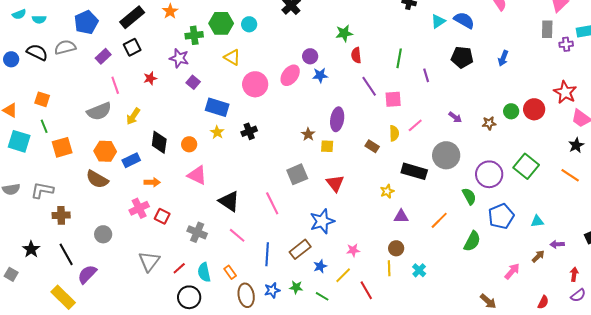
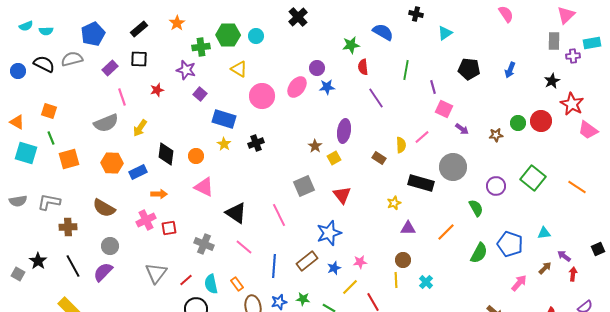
black rectangle: (132, 17) -> (139, 29), size x0.7
blue semicircle: (464, 20) -> (383, 32), moved
black square: (132, 47) -> (139, 59), turned 30
pink square: (393, 99) -> (444, 109), moved, turned 30
black star: (576, 145) -> (552, 81), moved
yellow square: (327, 146) -> (334, 158), turned -32
purple circle: (489, 174) -> (496, 186), size x0.7
brown semicircle: (97, 179) -> (104, 208), moved
red square: (162, 216) -> (169, 228), turned -35
blue pentagon: (501, 216) -> (510, 244), moved, turned -30
purple arrow: (557, 244) -> (564, 256), turned 40
blue star: (320, 266) -> (334, 268), moved
gray square: (11, 274) -> (18, 274), moved
purple semicircle: (87, 274) -> (103, 272), moved
red arrow: (574, 274) -> (573, 274), moved

